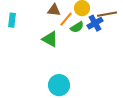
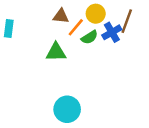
brown line: (107, 14) -> (127, 21), turned -60
green triangle: (50, 39) -> (56, 52), turned -30

